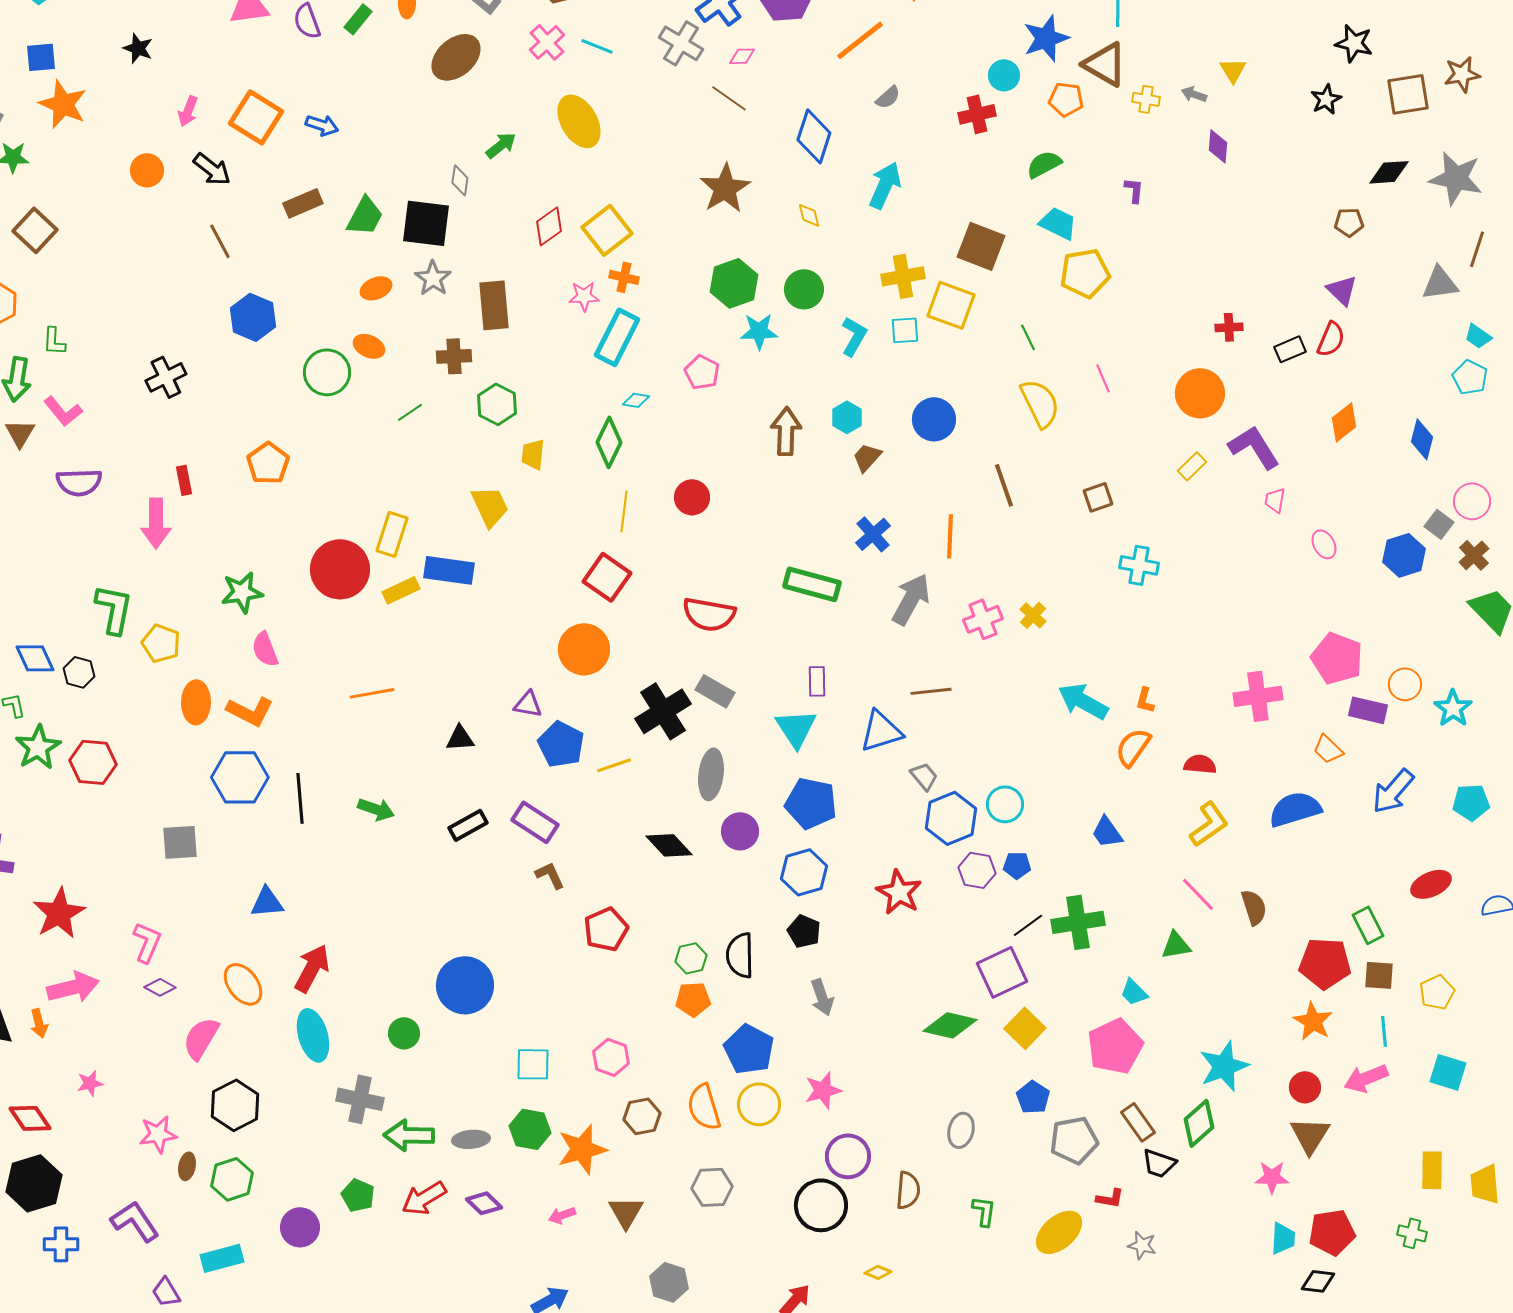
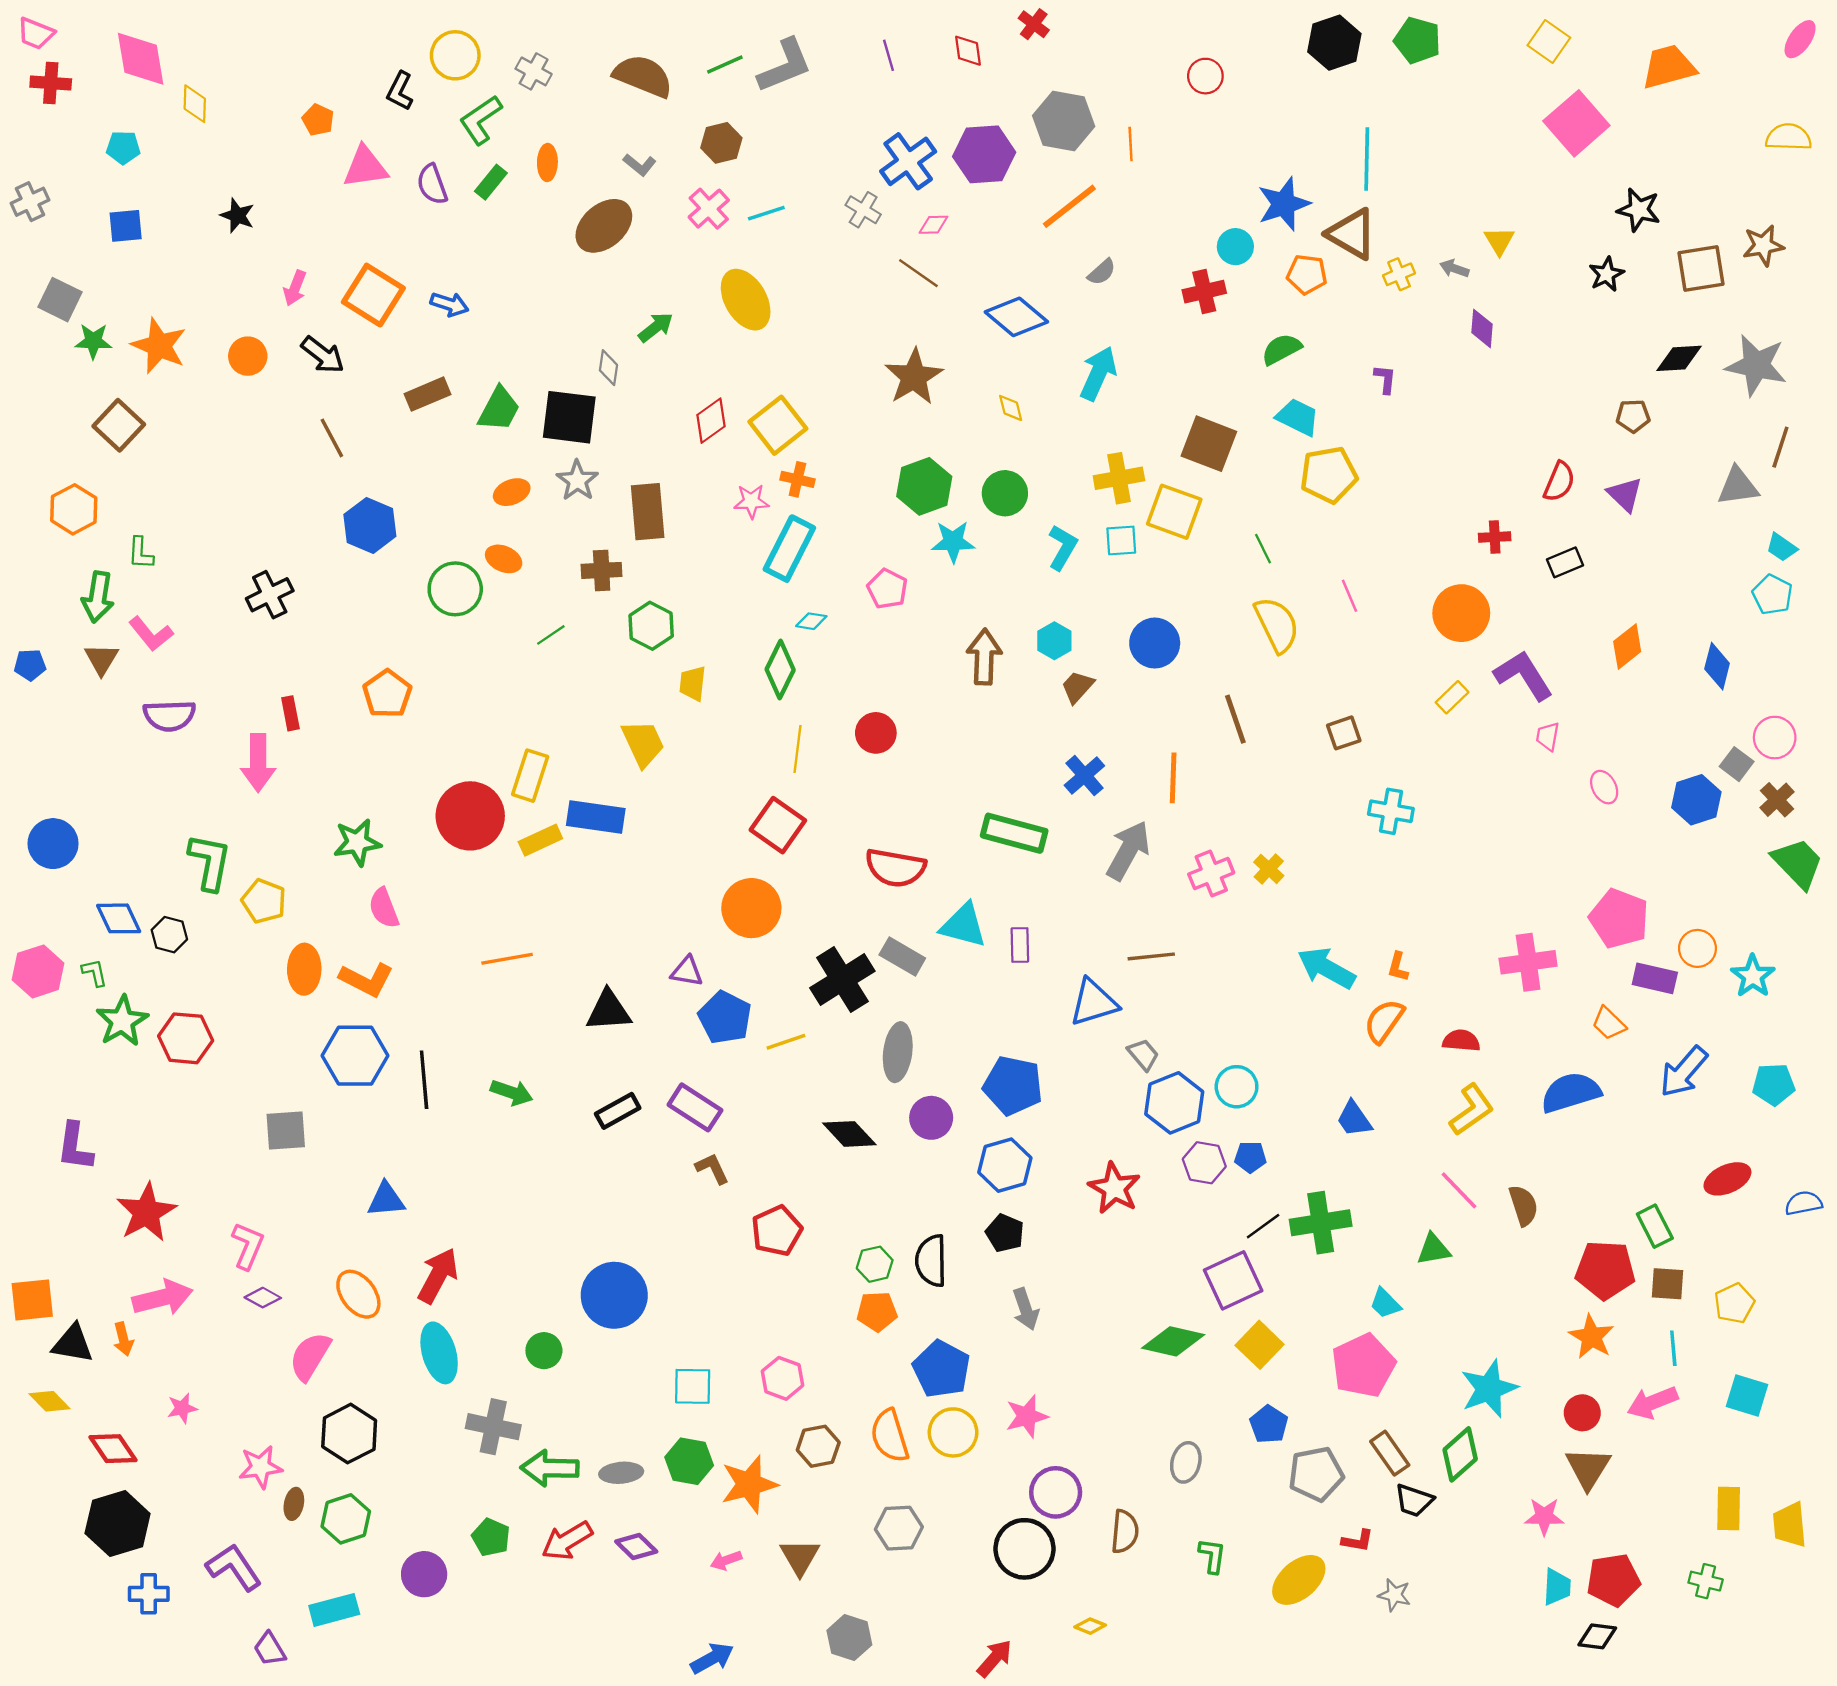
gray cross: (681, 43) -> (863, 210), size x0.7
cyan line: (597, 46) -> (766, 213), turned -40
yellow cross: (1146, 99) -> (1399, 274), turned -32
orange star: (63, 104) -> (159, 346), moved
blue diamond: (814, 136) -> (1016, 317), turned -68
red semicircle: (1331, 339) -> (1559, 482), moved
cyan triangle: (796, 728) -> (963, 925), moved, turned -42
black triangle: (460, 738) -> (608, 1011), size x1.4

